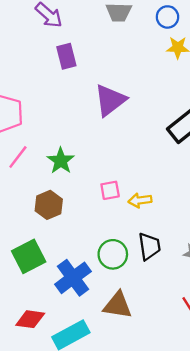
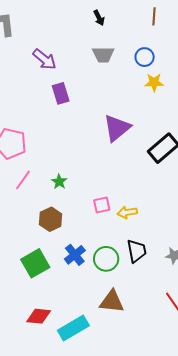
purple triangle: (110, 100) -> (117, 128), moved
green star: (61, 161) -> (59, 182), size x0.7
blue cross: (73, 278) -> (75, 255), moved, size x0.7

